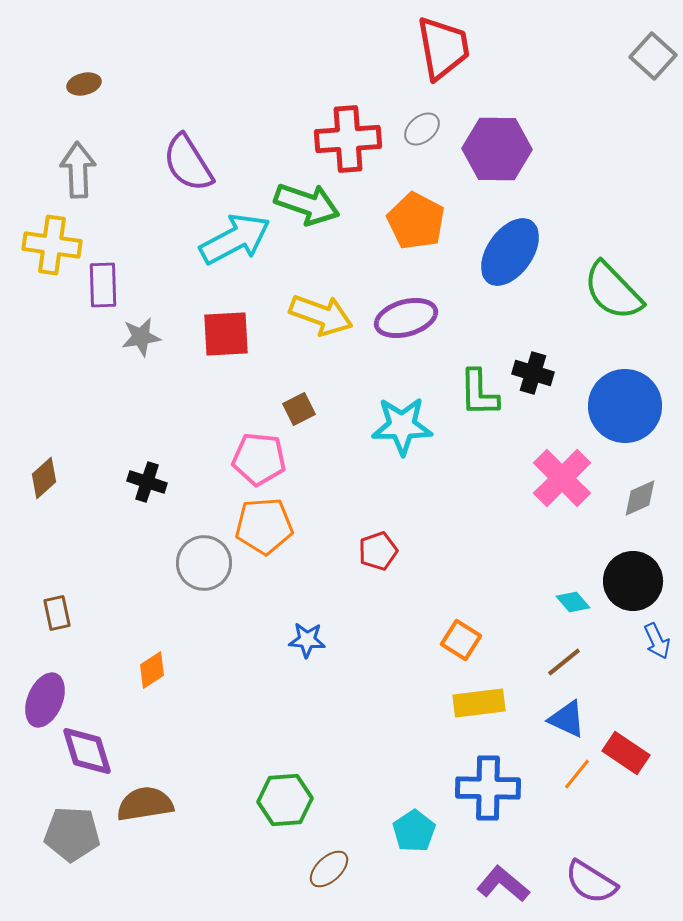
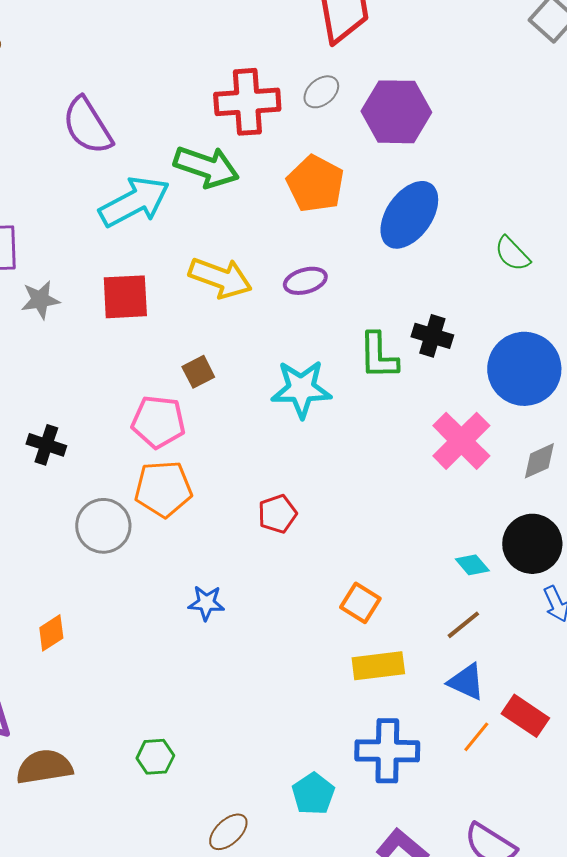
green semicircle: (613, 291) -> (512, 254), size x0.6
purple ellipse: (406, 318) -> (305, 281), size x0.7
green hexagon: (285, 800) -> (155, 757), moved, size x0.7

